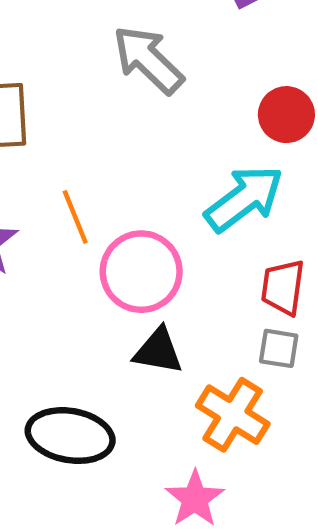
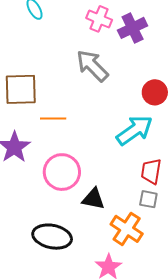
orange line: (75, 217) -> (53, 118), moved, turned -70
pink circle: (141, 272) -> (62, 172), moved

